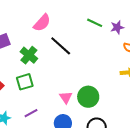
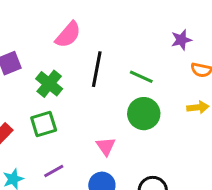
green line: (95, 23) -> (141, 77), moved
black line: (61, 46) -> (97, 69), turned 60
green circle: (88, 97) -> (144, 114), moved

